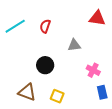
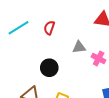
pink cross: (93, 70) -> (99, 59), moved

